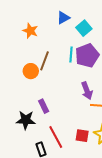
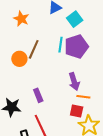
purple rectangle: (44, 106) -> (38, 95), moved
red square: (82, 136) -> (77, 111), moved

